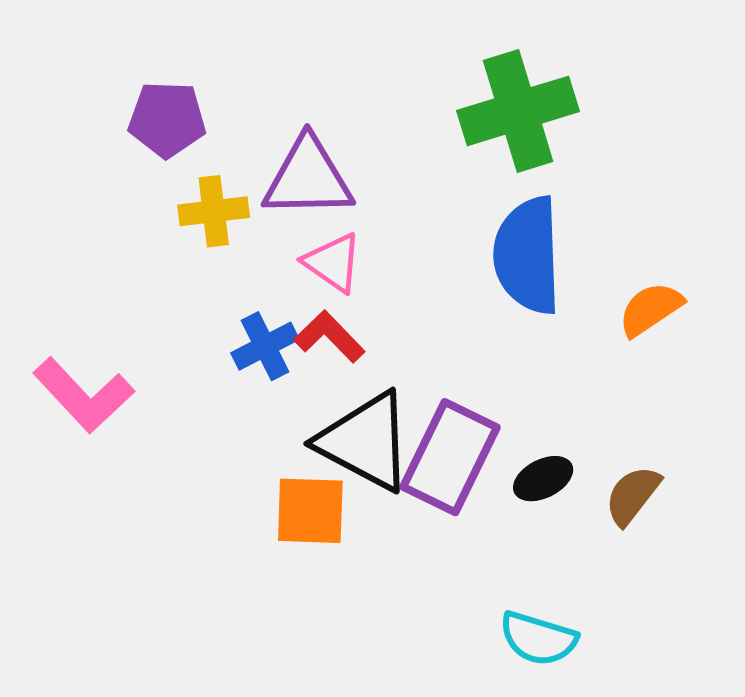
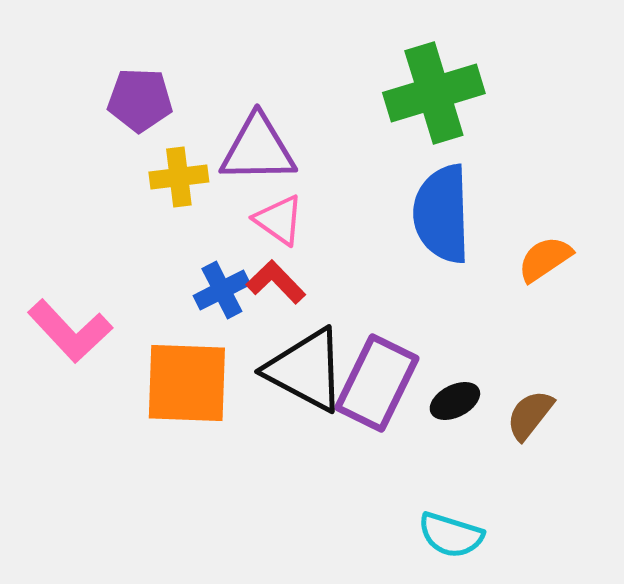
orange square: (310, 511) -> (187, 383), moved, size x1.4

